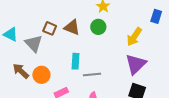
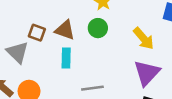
yellow arrow: (134, 37) -> (144, 39), turned -72
cyan rectangle: (76, 61) -> (66, 58), moved

